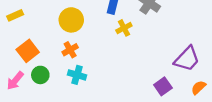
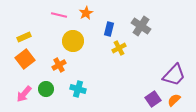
orange cross: (70, 50) -> (59, 65), moved
orange square: (28, 51) -> (25, 59), moved
orange semicircle: (198, 88) -> (174, 100), moved

